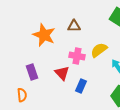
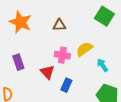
orange star: (44, 35) -> (20, 22), moved
purple rectangle: (32, 72) -> (18, 62), moved

